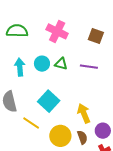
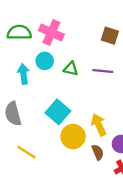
pink cross: (57, 31) -> (51, 32), moved
cyan circle: (42, 64) -> (45, 61), moved
yellow line: (31, 123) -> (27, 152), moved
yellow circle: (60, 136) -> (73, 137), moved

